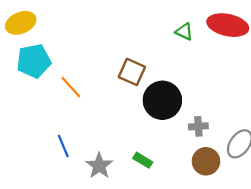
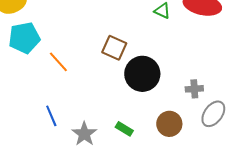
gray cross: (198, 126) -> (194, 89), moved
brown circle: (206, 161) -> (169, 124), moved

